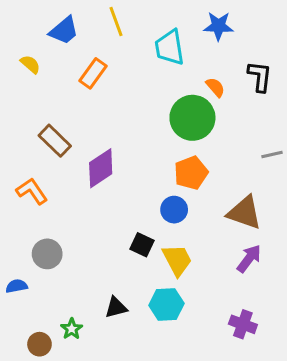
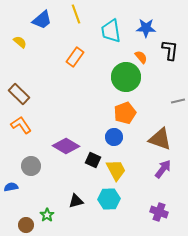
blue star: (218, 26) -> (146, 28), moved
orange rectangle: (93, 73) -> (75, 57), moved
brown rectangle: (55, 141) -> (19, 94), moved
purple diamond: (101, 168) -> (66, 146), moved, turned 64

